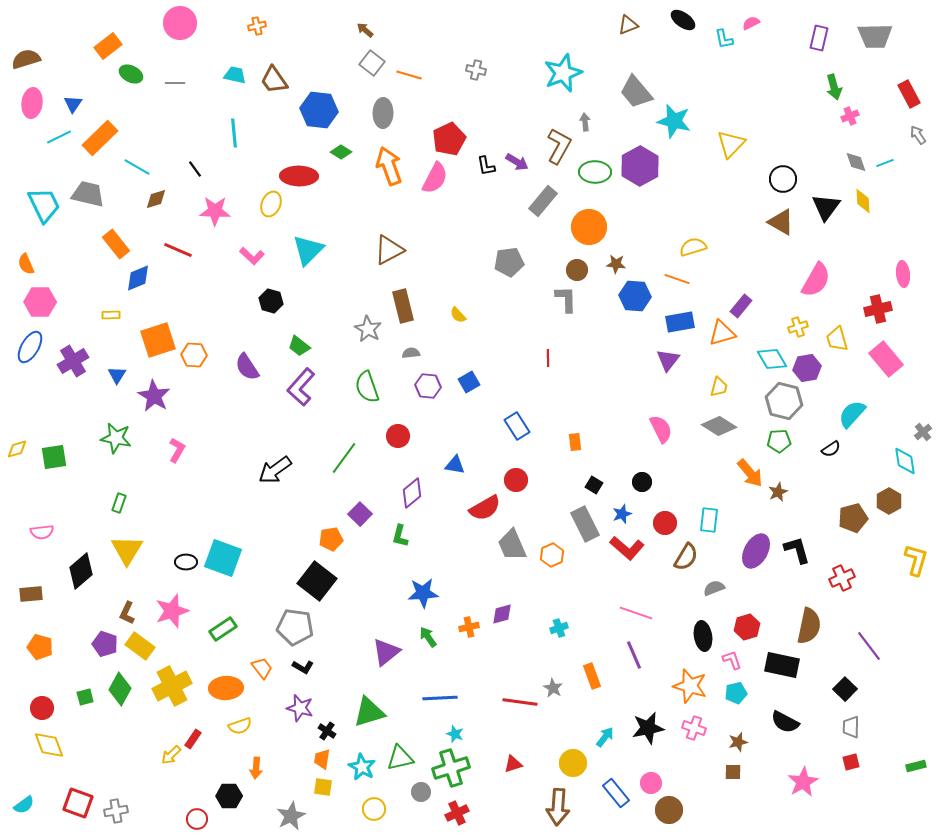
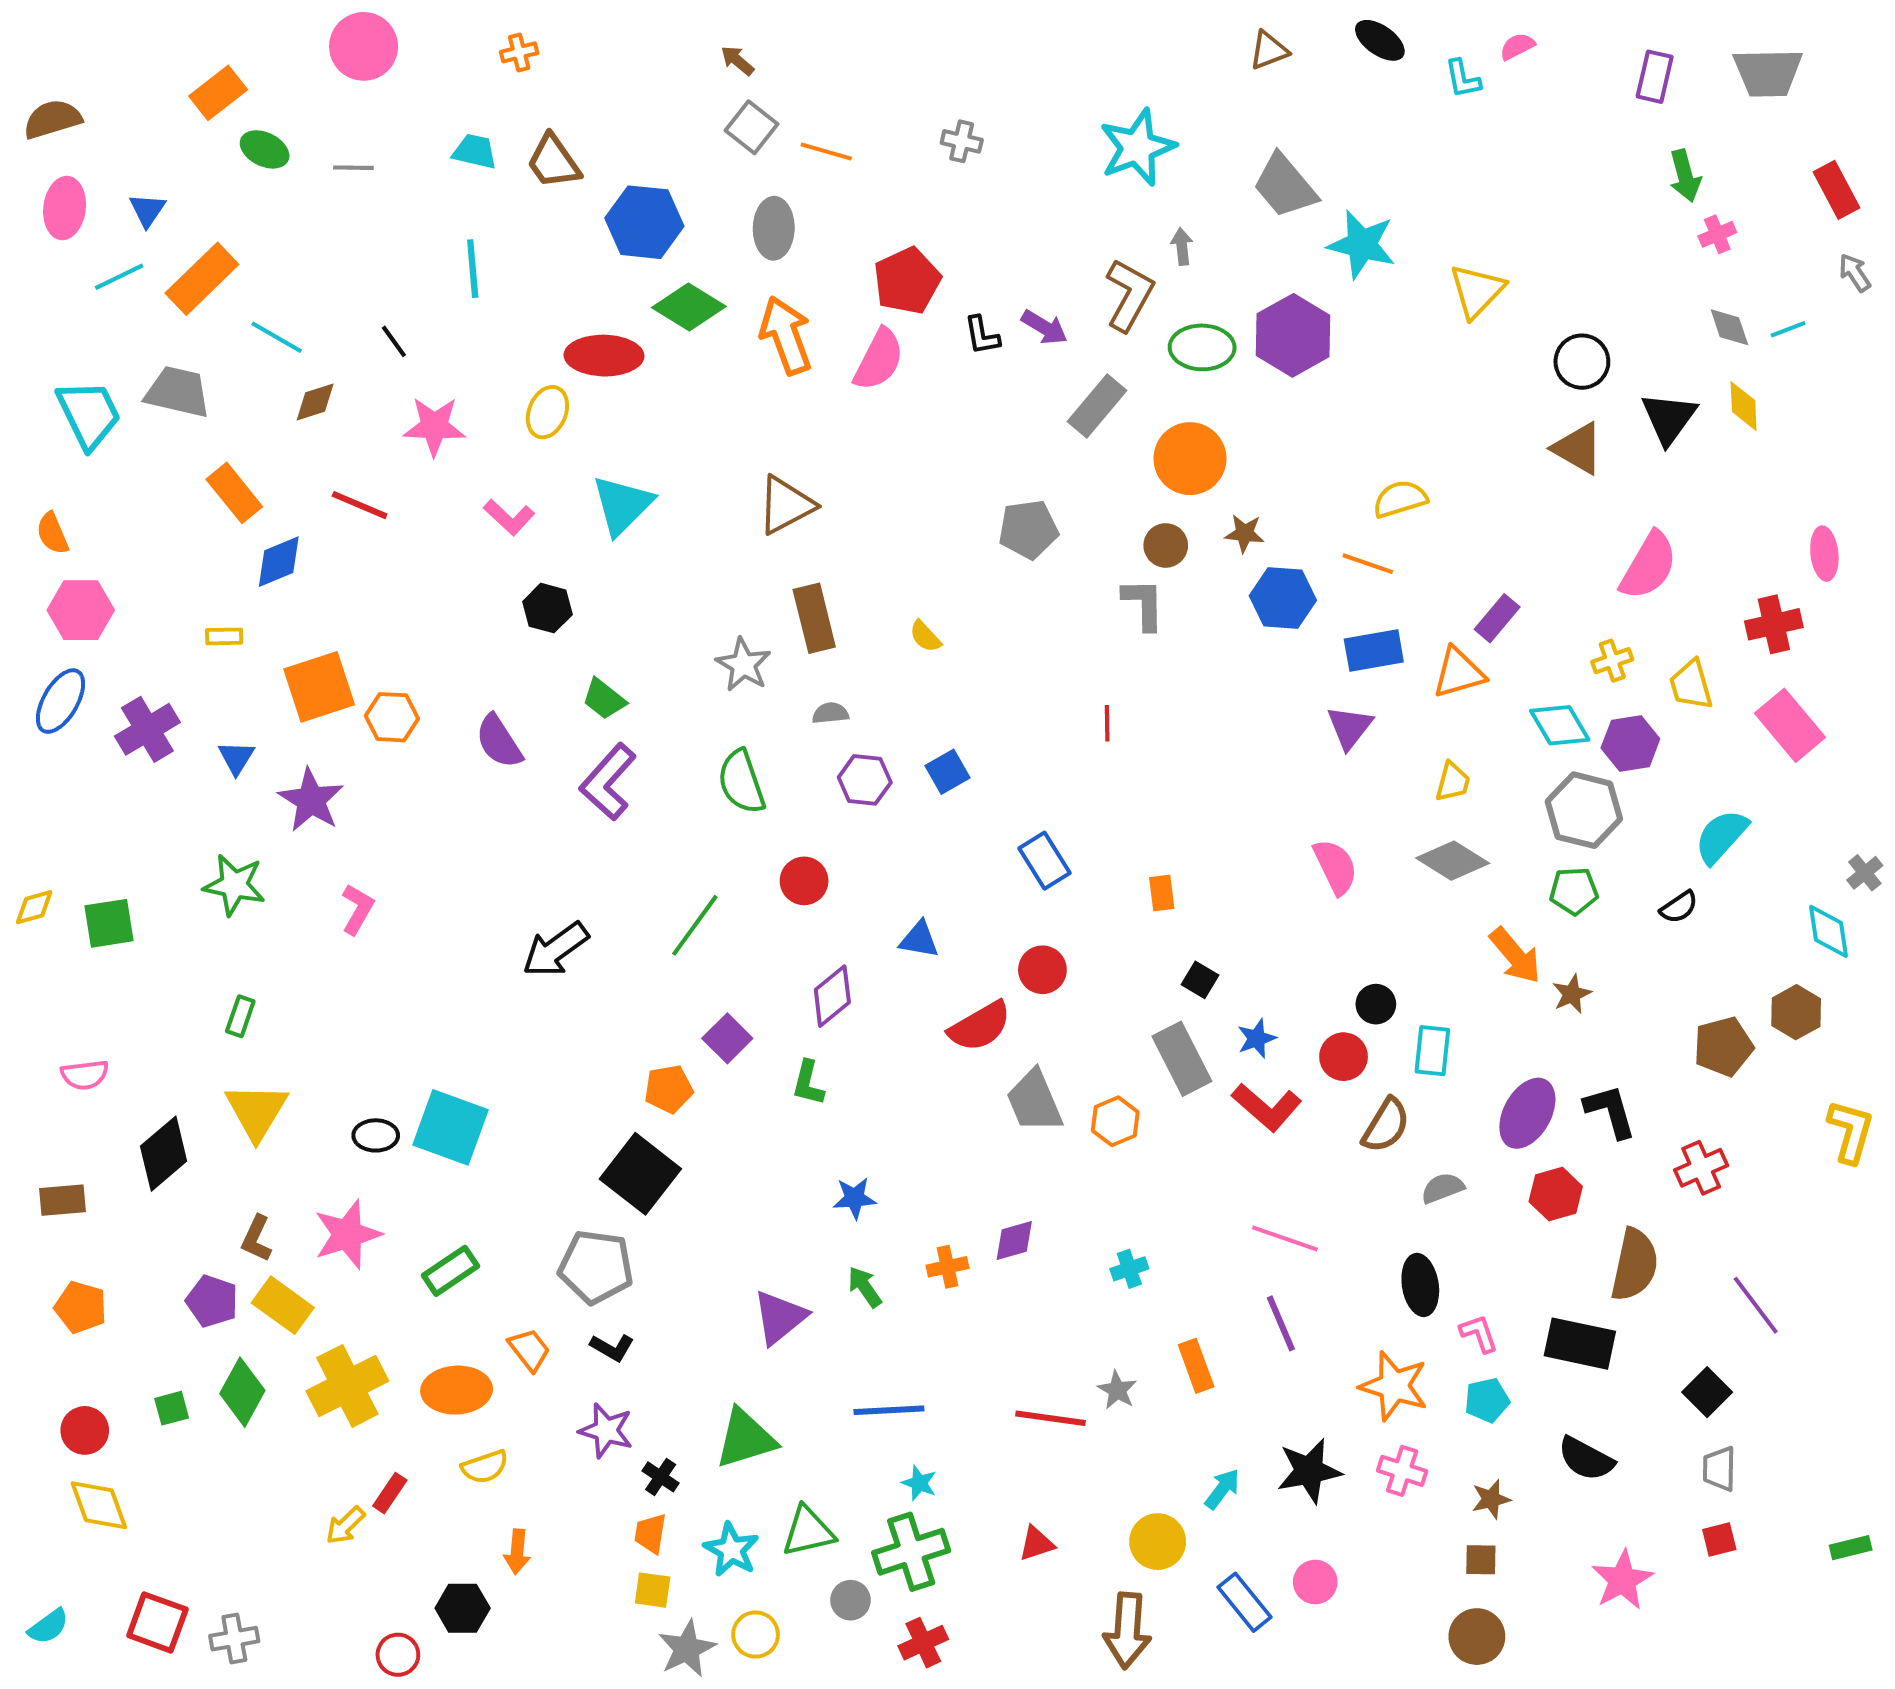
green diamond: (341, 152) -> (689, 307), size x1.6
black circle: (642, 482) -> (1376, 1004), moved
blue star: (423, 593) -> (855, 1198), size x0.7
red hexagon: (747, 627) -> (1556, 1194), moved
brown circle: (669, 810) -> (1477, 1637), moved
gray star: (291, 816) -> (687, 1649), moved

